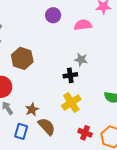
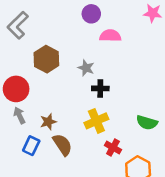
pink semicircle: (83, 25) -> (110, 36), moved
gray star: (81, 60) -> (86, 68), moved
red cross: (85, 133) -> (113, 148), moved

